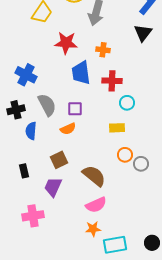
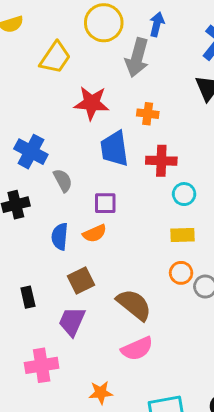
gray semicircle: (47, 105) -> (63, 180), moved, size x0.7
yellow rectangle: (117, 128) -> (183, 235), moved
blue semicircle: (31, 131) -> (60, 236), moved
orange star: (93, 229) -> (101, 393), moved

